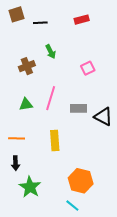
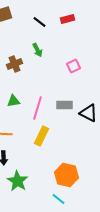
black line: (40, 23) -> (40, 22), moved, turned 40
pink line: (51, 98) -> (38, 108), moved
yellow rectangle: (55, 140) -> (42, 136), turned 30

